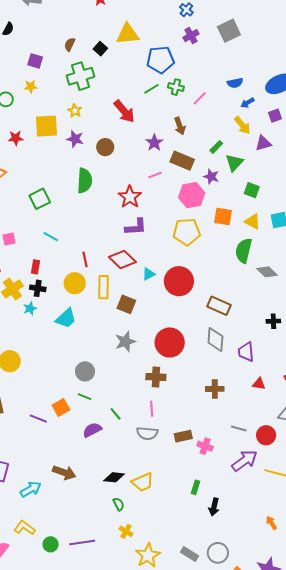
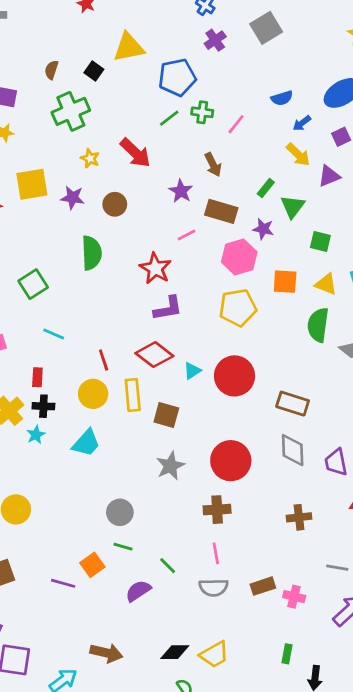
yellow star: (75, 111) -> (90, 158), moved

